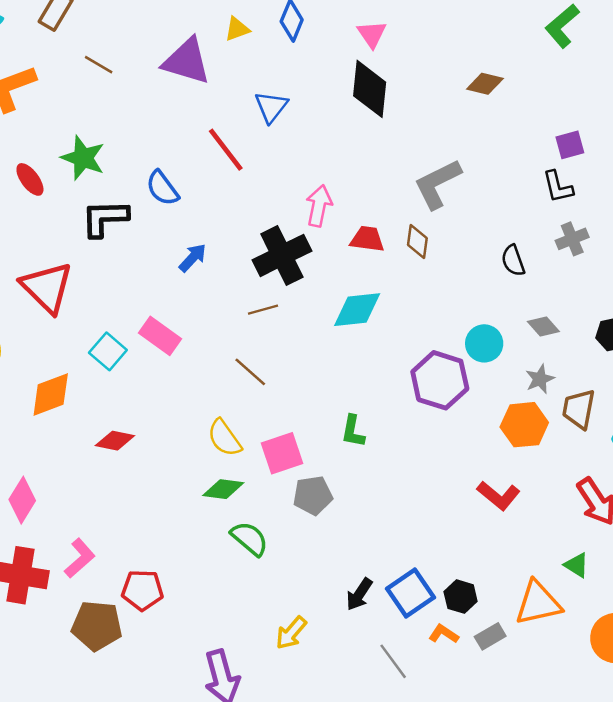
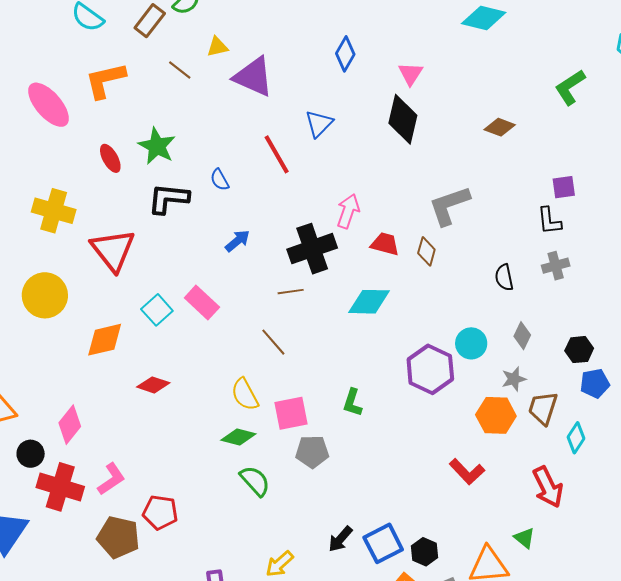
yellow triangle: (237, 29) -> (217, 47), moved
blue semicircle: (162, 188) -> (220, 180), size x0.7
gray diamond: (543, 327) -> (522, 336), turned 60

